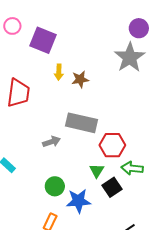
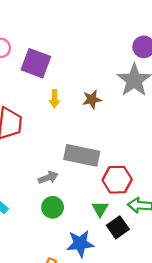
brown star: (80, 79) -> (92, 99), moved
green circle: (55, 186) -> (53, 207), moved

